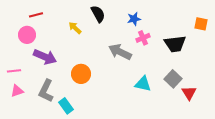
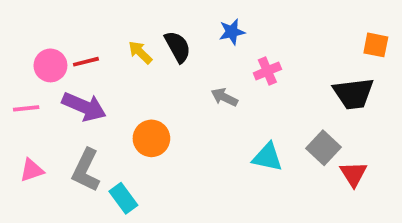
black semicircle: (98, 14) -> (178, 47), moved
red line: (36, 15) -> (86, 62), moved
blue star: (134, 19) -> (232, 32), moved
black trapezoid: (175, 44) -> (353, 94), moved
gray arrow: (120, 52) -> (224, 97), size x0.6
pink line: (14, 71) -> (26, 108), moved

